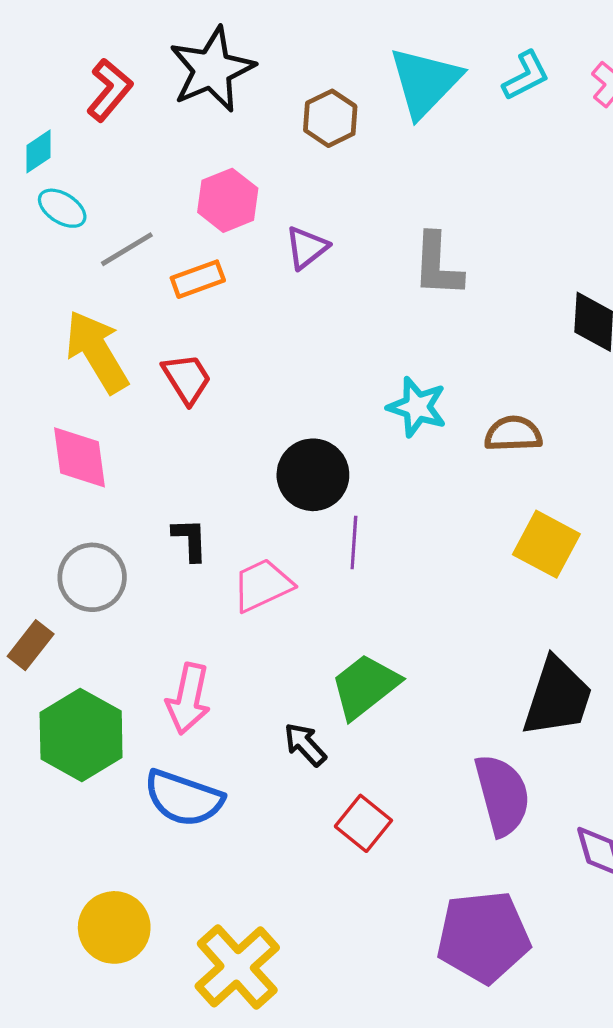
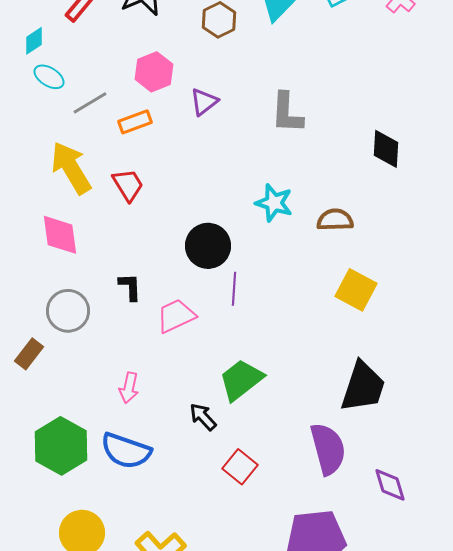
pink arrow: (188, 699) -> (129, 388), size x0.7
green hexagon: (81, 735) -> (61, 446), moved

